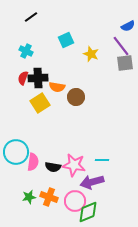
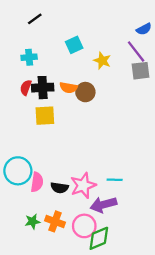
cyan cross: (26, 51) -> (29, 57), turned -32
orange semicircle: (57, 87) -> (68, 88), moved
brown circle: (76, 97) -> (85, 92), moved
yellow square: (40, 103) -> (45, 116), turned 30
pink star: (74, 165) -> (83, 185), turned -30

